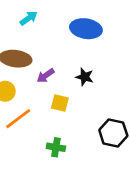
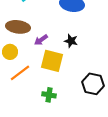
yellow square: (60, 103) -> (52, 61), size x1.6

